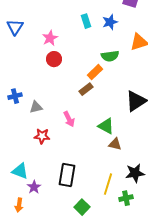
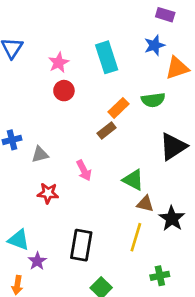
cyan rectangle: (86, 21) -> (107, 57), moved, size x1.6
blue star: (110, 22) -> (155, 45), moved
green semicircle: (110, 56) -> (153, 100), moved
black star: (135, 173) -> (172, 218), moved, turned -30
yellow line: (108, 184) -> (136, 237), moved

